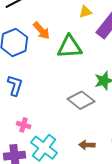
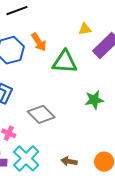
gray diamond: (81, 100) -> (41, 114), moved

